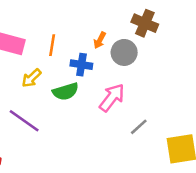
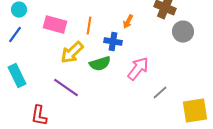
gray circle: (124, 52) -> (183, 32), moved
yellow arrow: (31, 78) -> (72, 53), size x1.4

